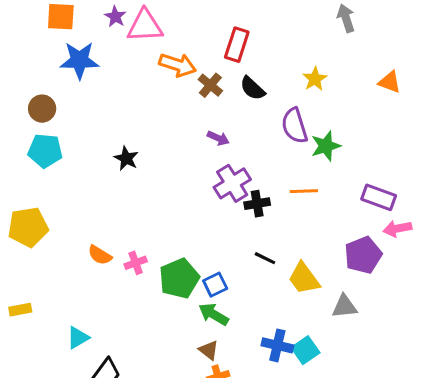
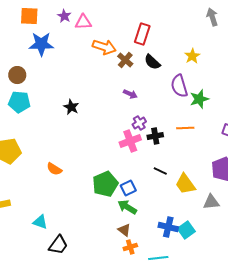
pink triangle: (145, 26) -> (83, 22), size x0.7
purple cross: (232, 183) -> (139, 123), size x0.6
pink cross: (136, 263) -> (130, 141), moved, size x1.5
cyan triangle: (78, 338) -> (40, 222), turned 49

